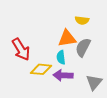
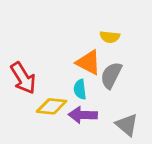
orange triangle: (67, 38) -> (88, 62), turned 36
gray triangle: (94, 82) -> (127, 125), turned -30

